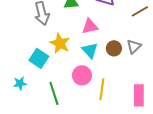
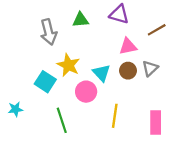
pink triangle: (90, 26) -> (128, 46), moved
pink circle: (82, 75) -> (86, 92), moved
cyan star: (20, 83) -> (15, 109), moved

